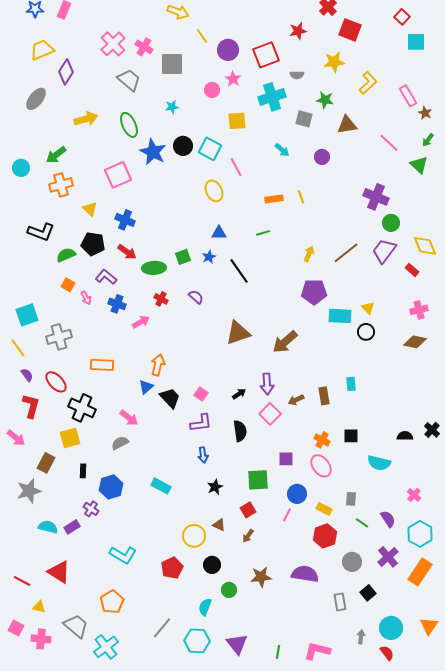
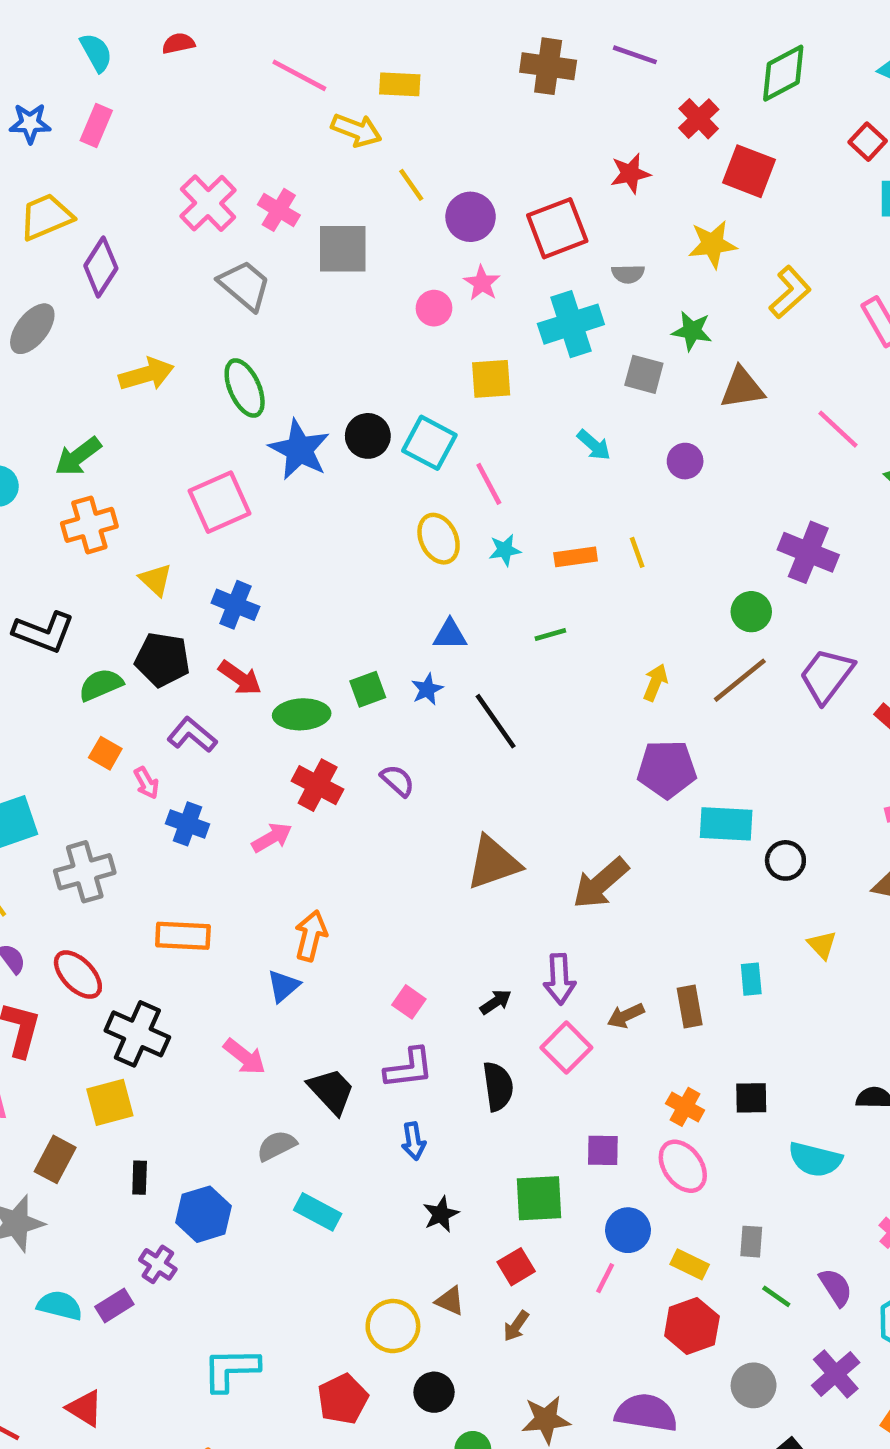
cyan star: (172, 107) -> (505, 550), moved
green circle: (391, 223) -> (751, 612), moved
red cross: (161, 299) -> (318, 785), size x1.5
blue cross: (117, 304) -> (188, 824), moved
yellow triangle: (368, 308) -> (822, 945), moved
black trapezoid: (170, 398) -> (331, 1091), moved
gray semicircle: (120, 443) -> (277, 1146), moved
cyan L-shape: (123, 555) -> (231, 1369), turned 148
red triangle: (59, 572) -> (85, 1408), size x0.7

